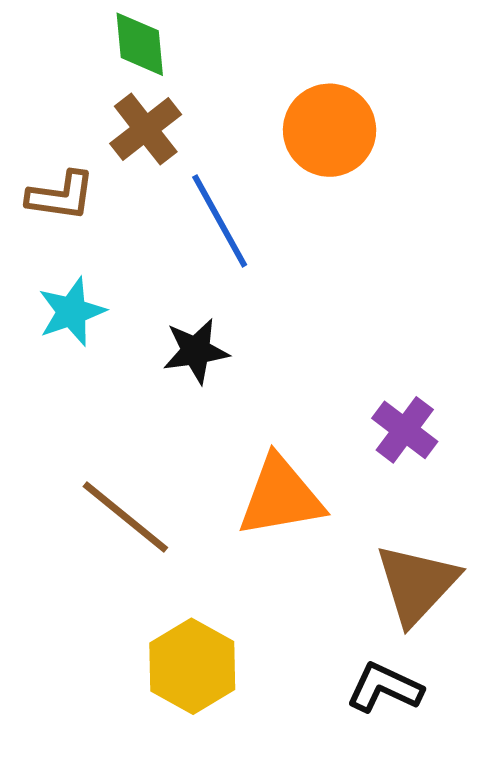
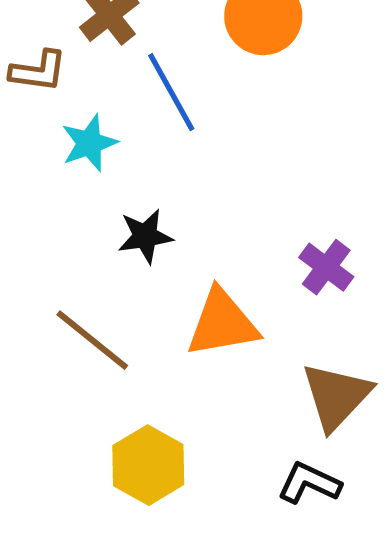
cyan star: (72, 312) -> (89, 143), moved
black star: (196, 351) -> (145, 236), moved

